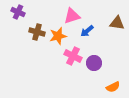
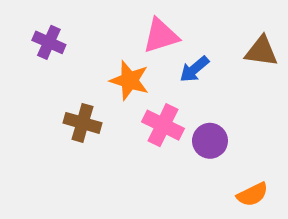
purple cross: (18, 12) -> (49, 42), moved
brown cross: (37, 32) -> (82, 123), moved
orange star: (58, 36) -> (129, 80), turned 30

